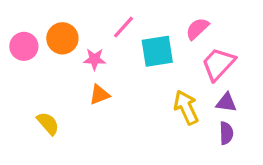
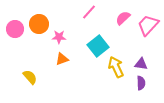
pink line: (123, 27) -> (89, 12), moved
cyan square: (157, 51) -> (98, 46), moved, turned -30
pink trapezoid: (218, 64) -> (148, 25), moved

